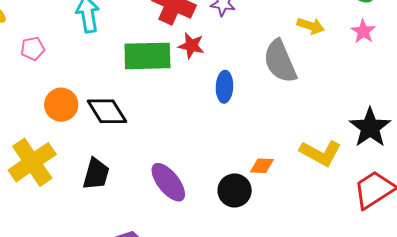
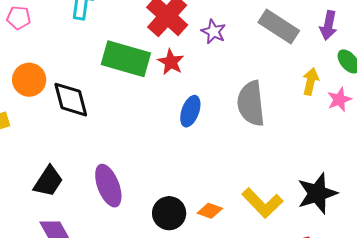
yellow arrow: (311, 26) -> (311, 81), moved, turned -112
orange diamond: (262, 166) -> (210, 211), moved
black trapezoid: (96, 174) -> (48, 181), moved

